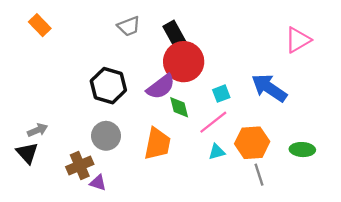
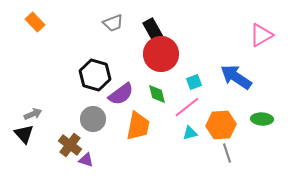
purple semicircle: (161, 87) -> (121, 94), moved
green ellipse: (302, 150) -> (262, 119), moved
brown cross: (80, 166) -> (70, 145), turned -30

